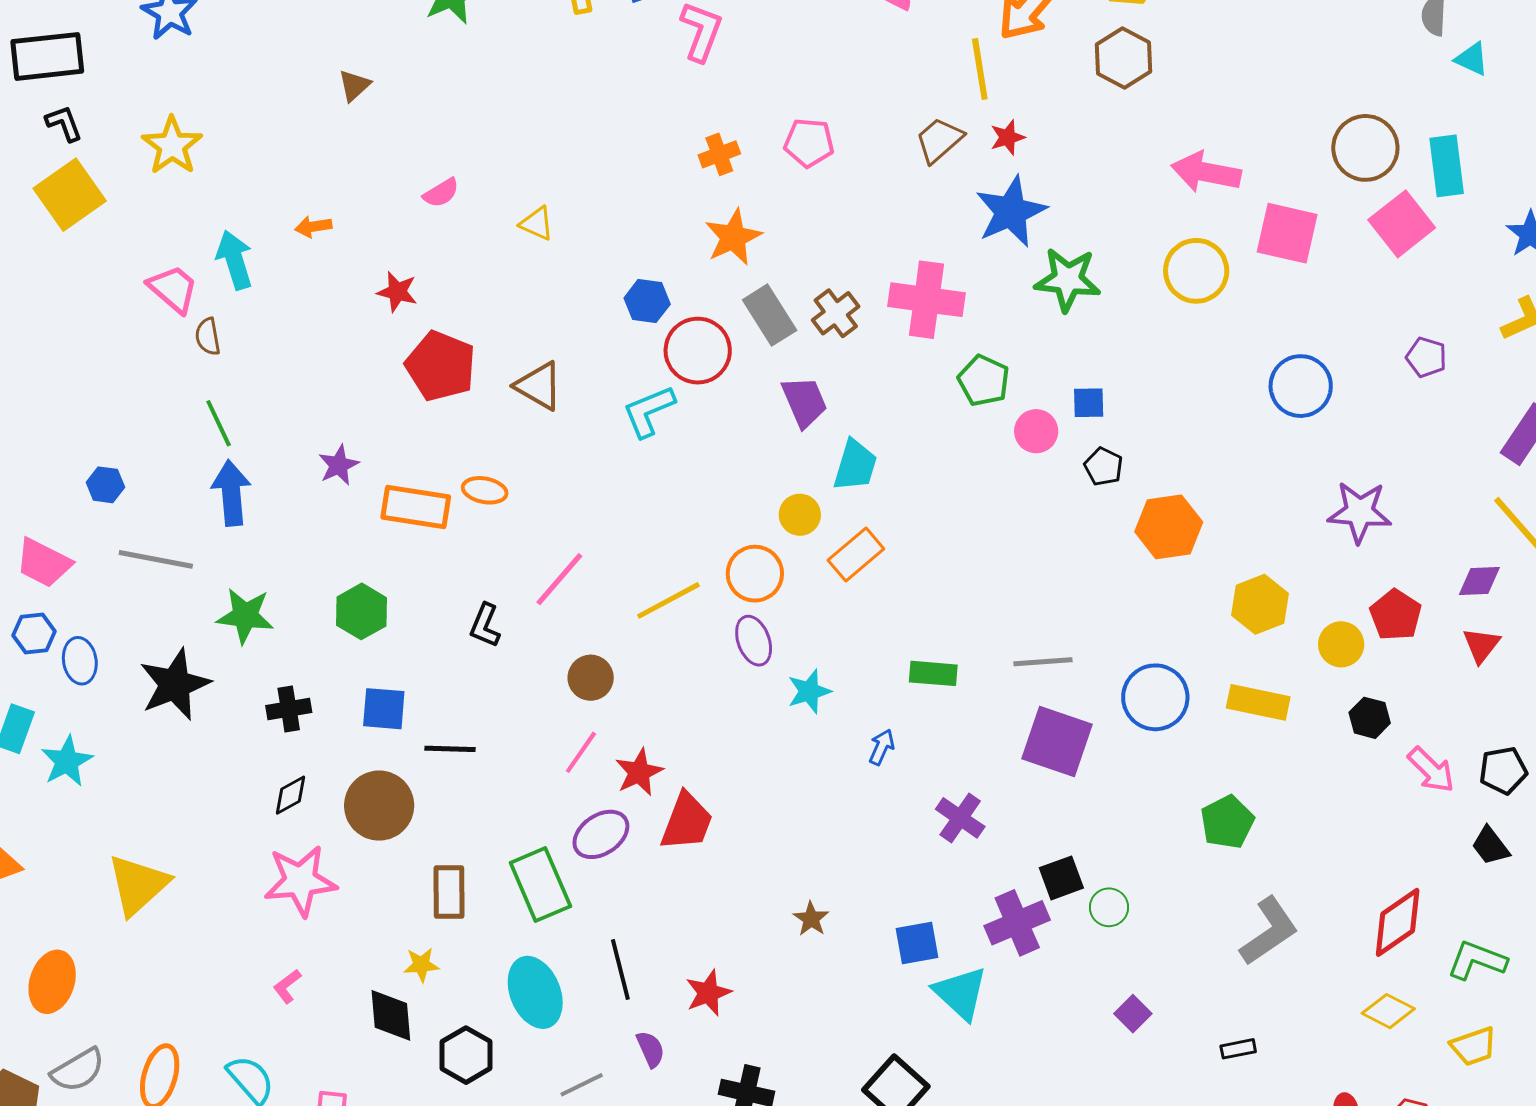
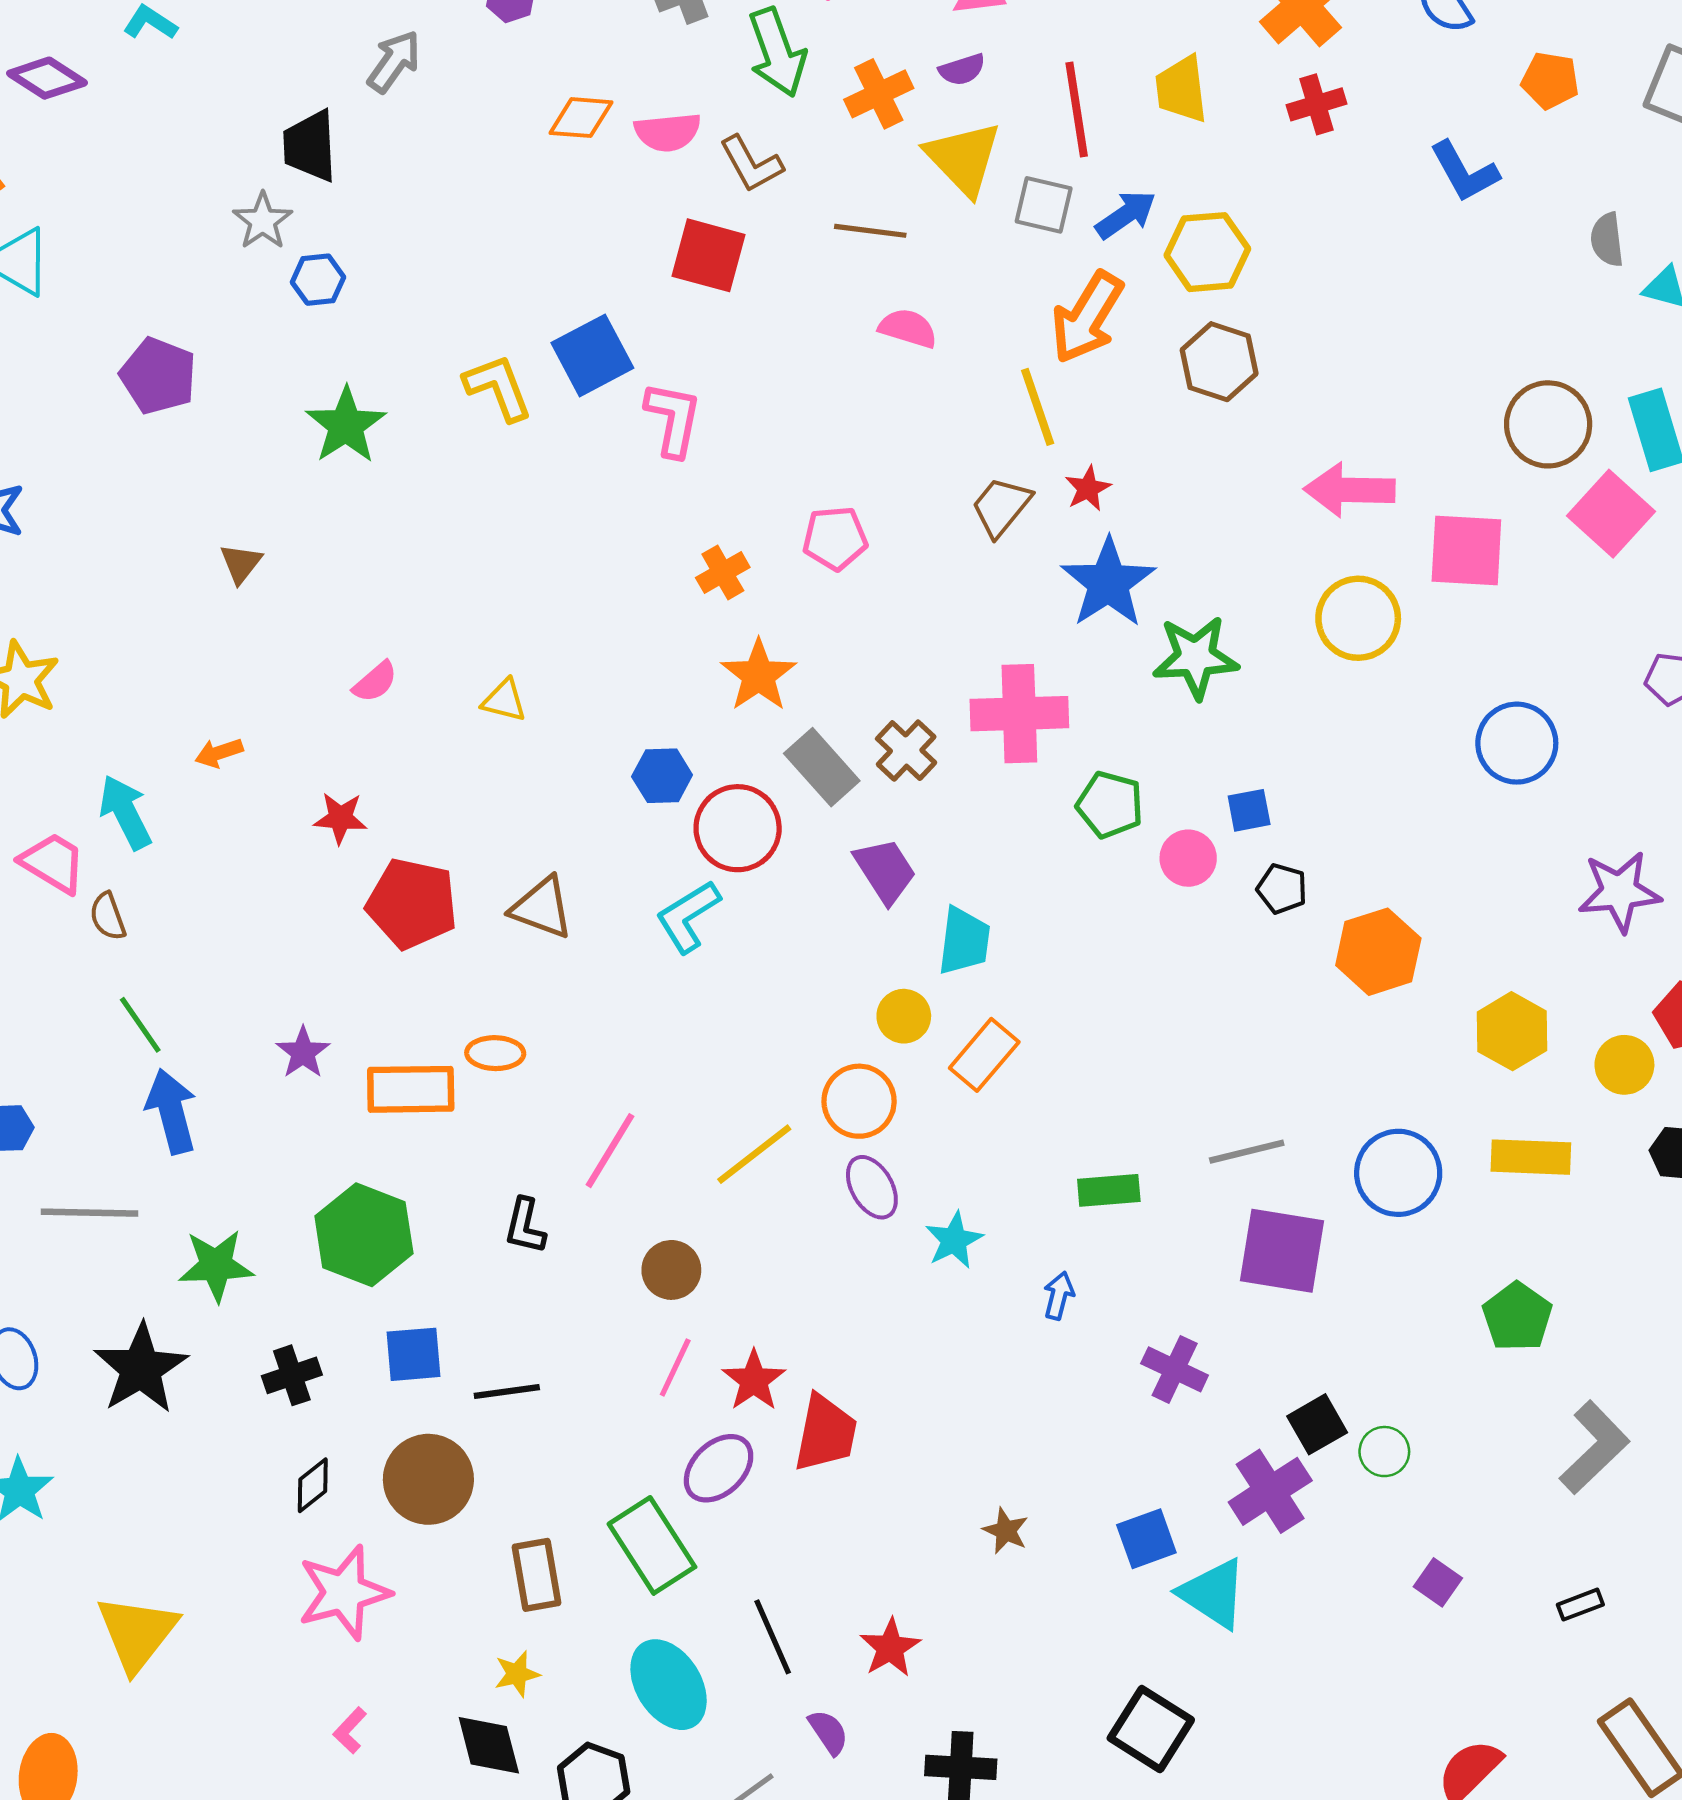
green hexagon: (362, 611) -> (364, 1235), size x1.4

